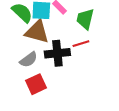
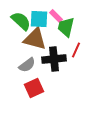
green trapezoid: (85, 19) -> (66, 27), moved
red line: (81, 44) -> (76, 50), turned -49

